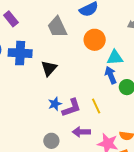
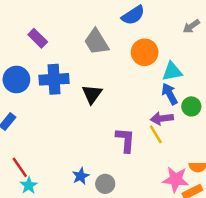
blue star: (55, 104) -> (81, 176), moved
purple L-shape: (71, 108) -> (125, 140), turned -60
purple arrow: (81, 132) -> (162, 118), moved

